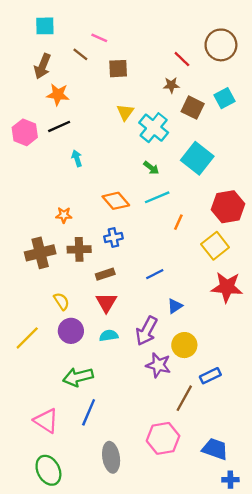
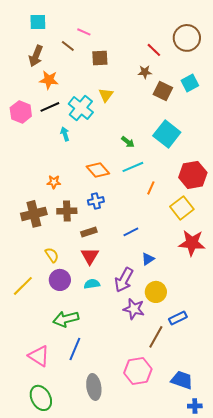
cyan cross: (154, 128) -> (81, 108), moved

